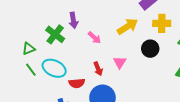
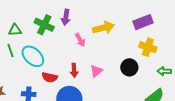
yellow arrow: (127, 27) -> (104, 28), moved
green cross: (55, 34) -> (44, 25), turned -30

